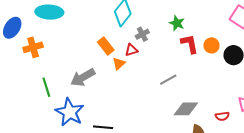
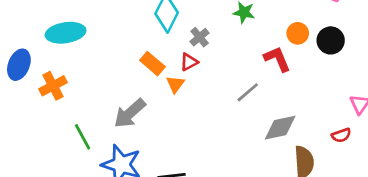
red L-shape: (190, 44) -> (277, 59), moved
red semicircle: (222, 116) -> (341, 135), moved

